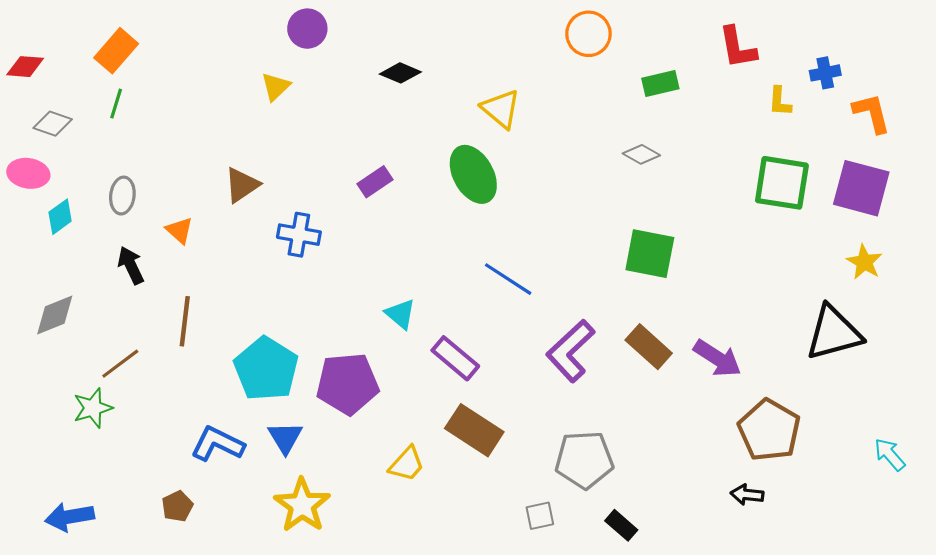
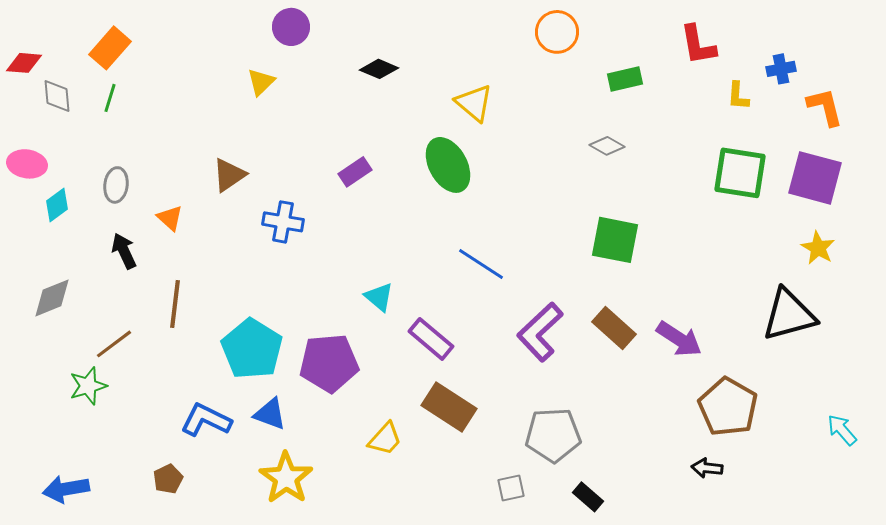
gray diamond: (53, 124) -> (57, 96), moved, turned 66
blue triangle: (285, 438) -> (270, 414), turned -39

